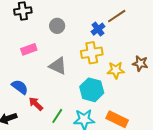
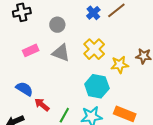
blue cross: (98, 29) -> (93, 13), moved
yellow cross: (92, 53) -> (94, 49), turned -30
gray triangle: (58, 66) -> (61, 53), moved

